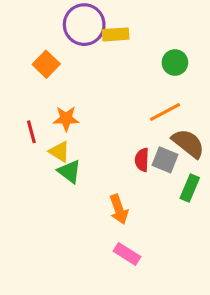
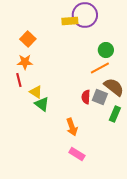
purple circle: (84, 25) -> (85, 15), moved
green circle: (175, 63) -> (106, 50), moved
orange star: (66, 119) -> (25, 62), moved

